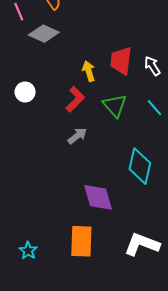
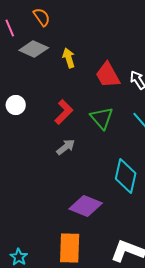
red trapezoid: (121, 61) -> (108, 75), turned -36
yellow arrow: (89, 71) -> (69, 58), moved
purple diamond: (98, 197) -> (86, 206), turned -52

